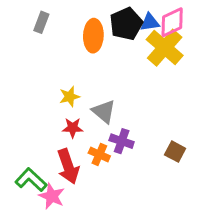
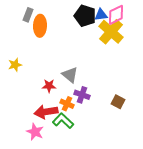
black pentagon: (126, 24) -> (85, 16), turned -30
orange ellipse: (93, 36) -> (40, 26), moved
yellow star: (70, 97) -> (15, 65), moved
red arrow: (68, 166) -> (46, 112), turned 100
green L-shape: (31, 180) -> (63, 121), moved

